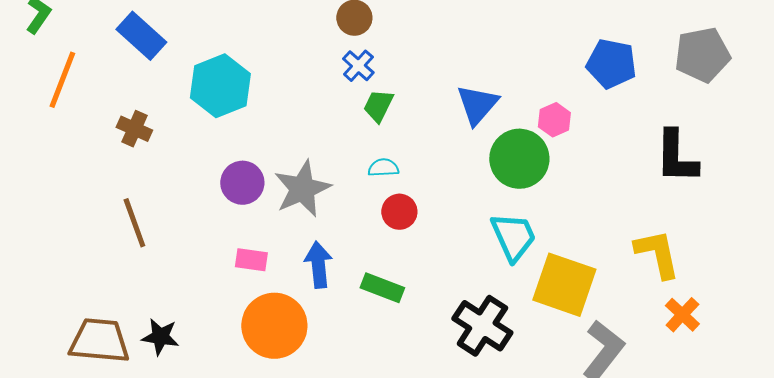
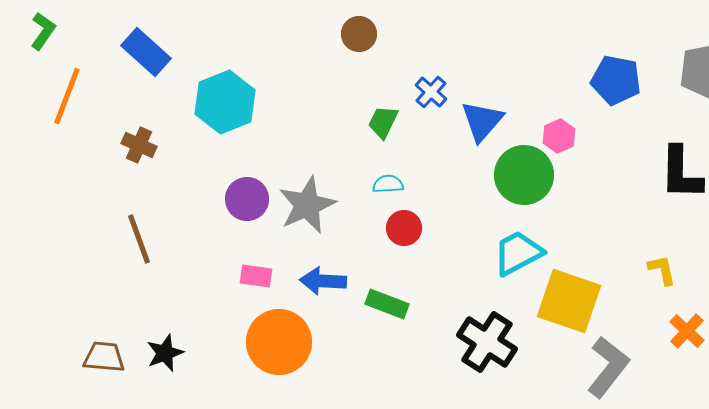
blue cross: (358, 66) -> (431, 92), moved
cyan trapezoid: (513, 237) -> (518, 253), turned -94
yellow L-shape: (657, 254) -> (662, 270), size x0.6
blue arrow: (318, 265) -> (323, 281), turned -81
black star: (160, 337) -> (165, 353), turned -30
brown trapezoid: (99, 341) -> (104, 357), size x0.7

